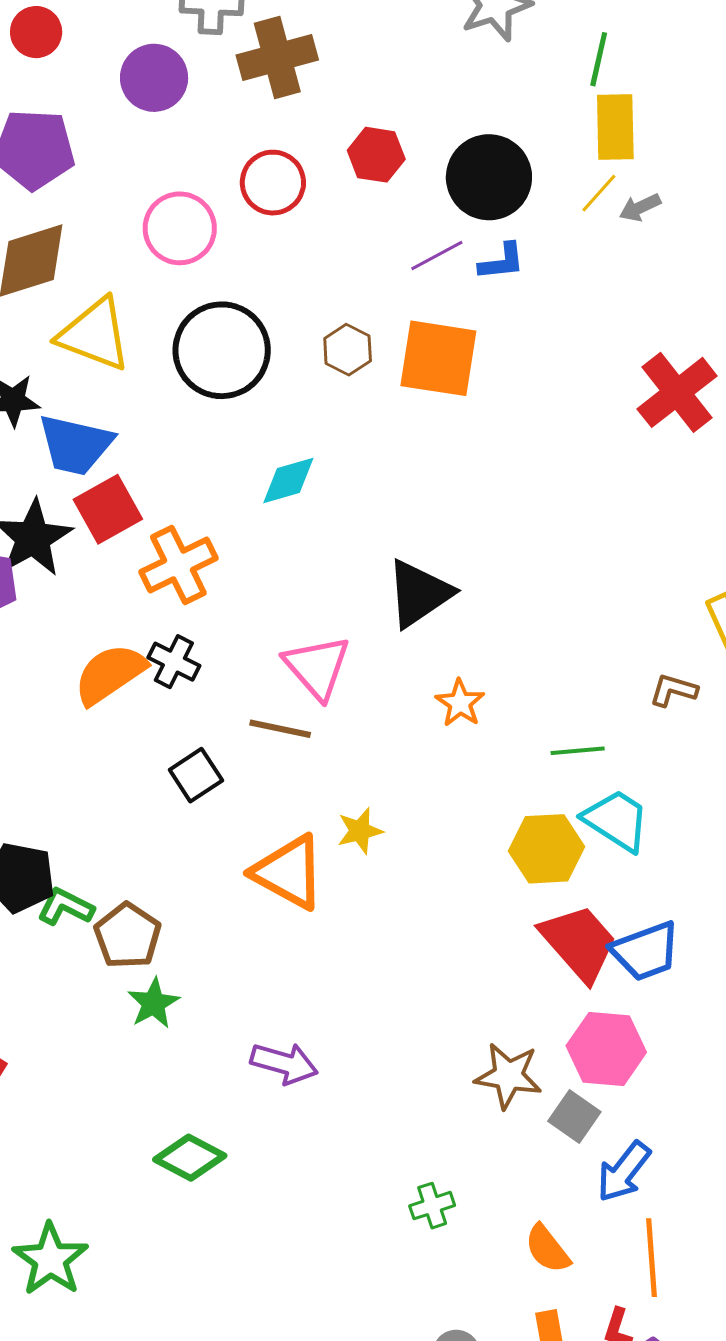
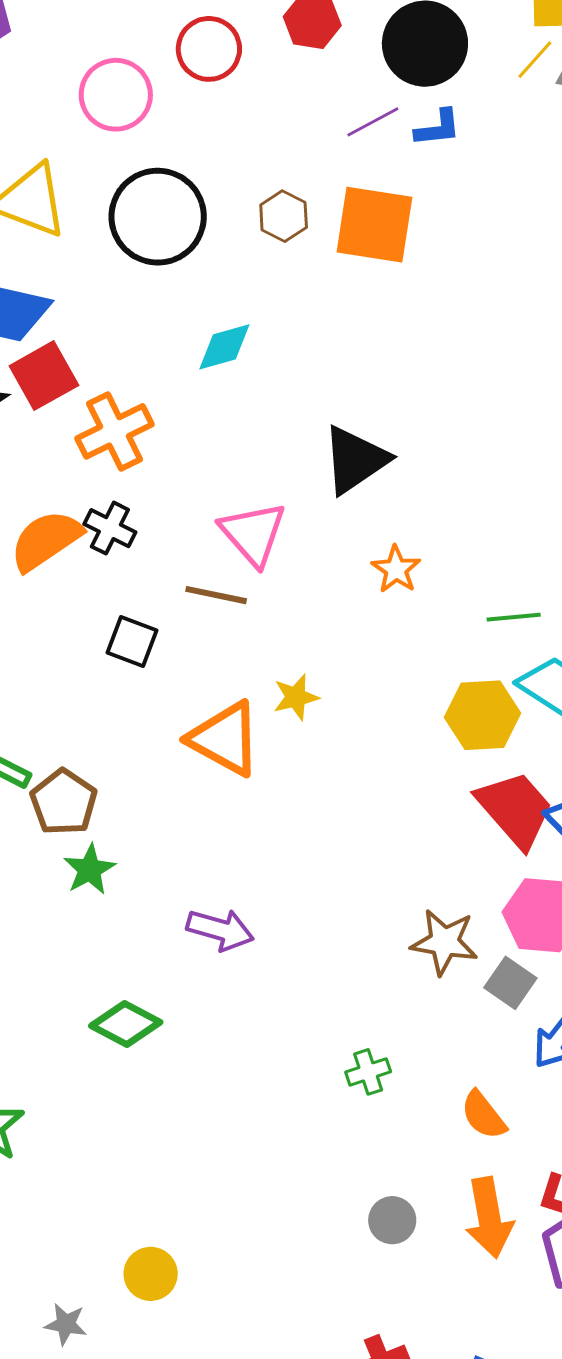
black square: (196, 775) -> (132, 641), turned -36

